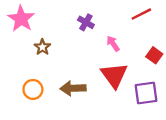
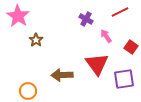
purple cross: (86, 22) -> (86, 19), moved
pink arrow: (113, 44) -> (106, 36), moved
orange circle: (33, 89) -> (28, 91), moved

